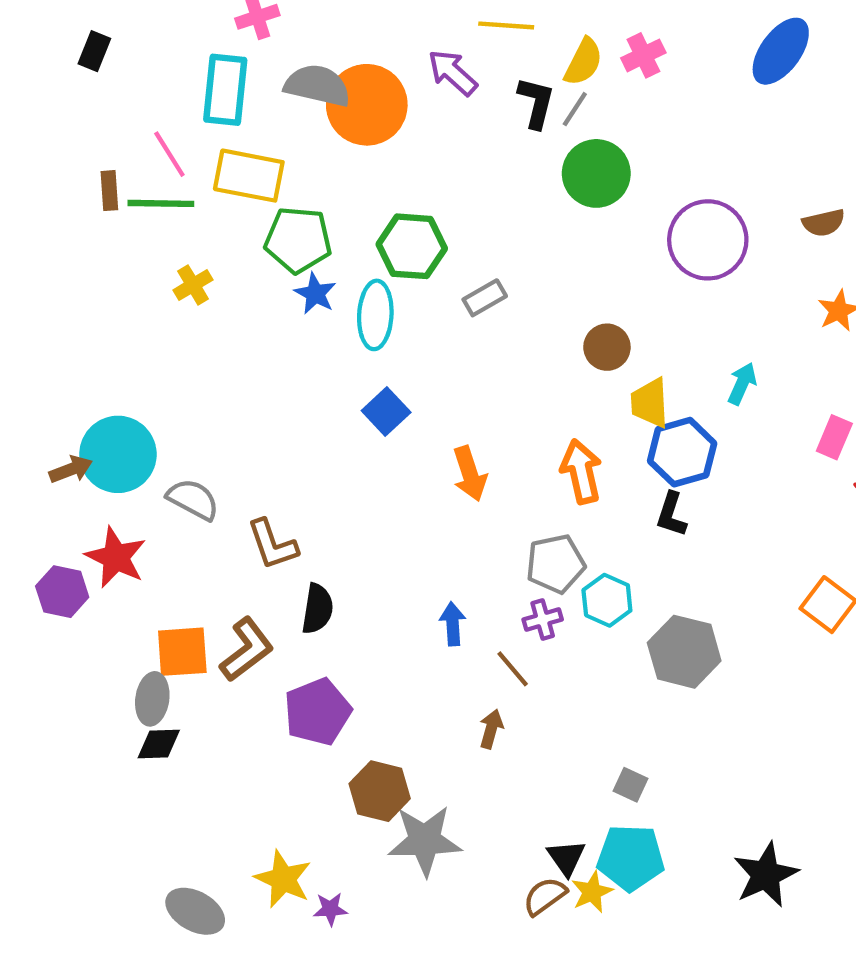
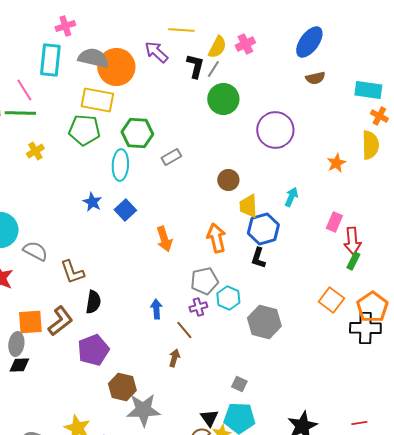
yellow rectangle: (249, 176) -> (97, 100), moved
brown semicircle: (824, 223) -> (315, 78), moved
blue star: (315, 294) -> (92, 202), moved

